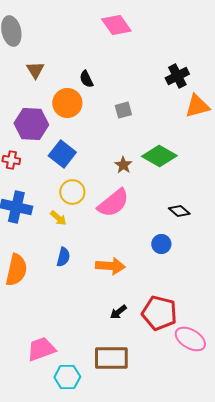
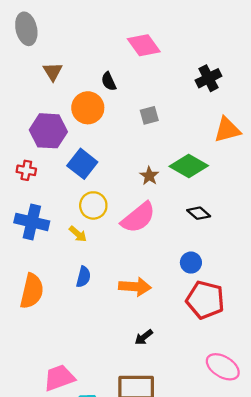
pink diamond: (116, 25) -> (144, 45), moved
orange triangle: (197, 106) -> (227, 130), moved
black diamond: (179, 211) -> (199, 213), moved
red pentagon: (159, 313) -> (205, 300), moved

